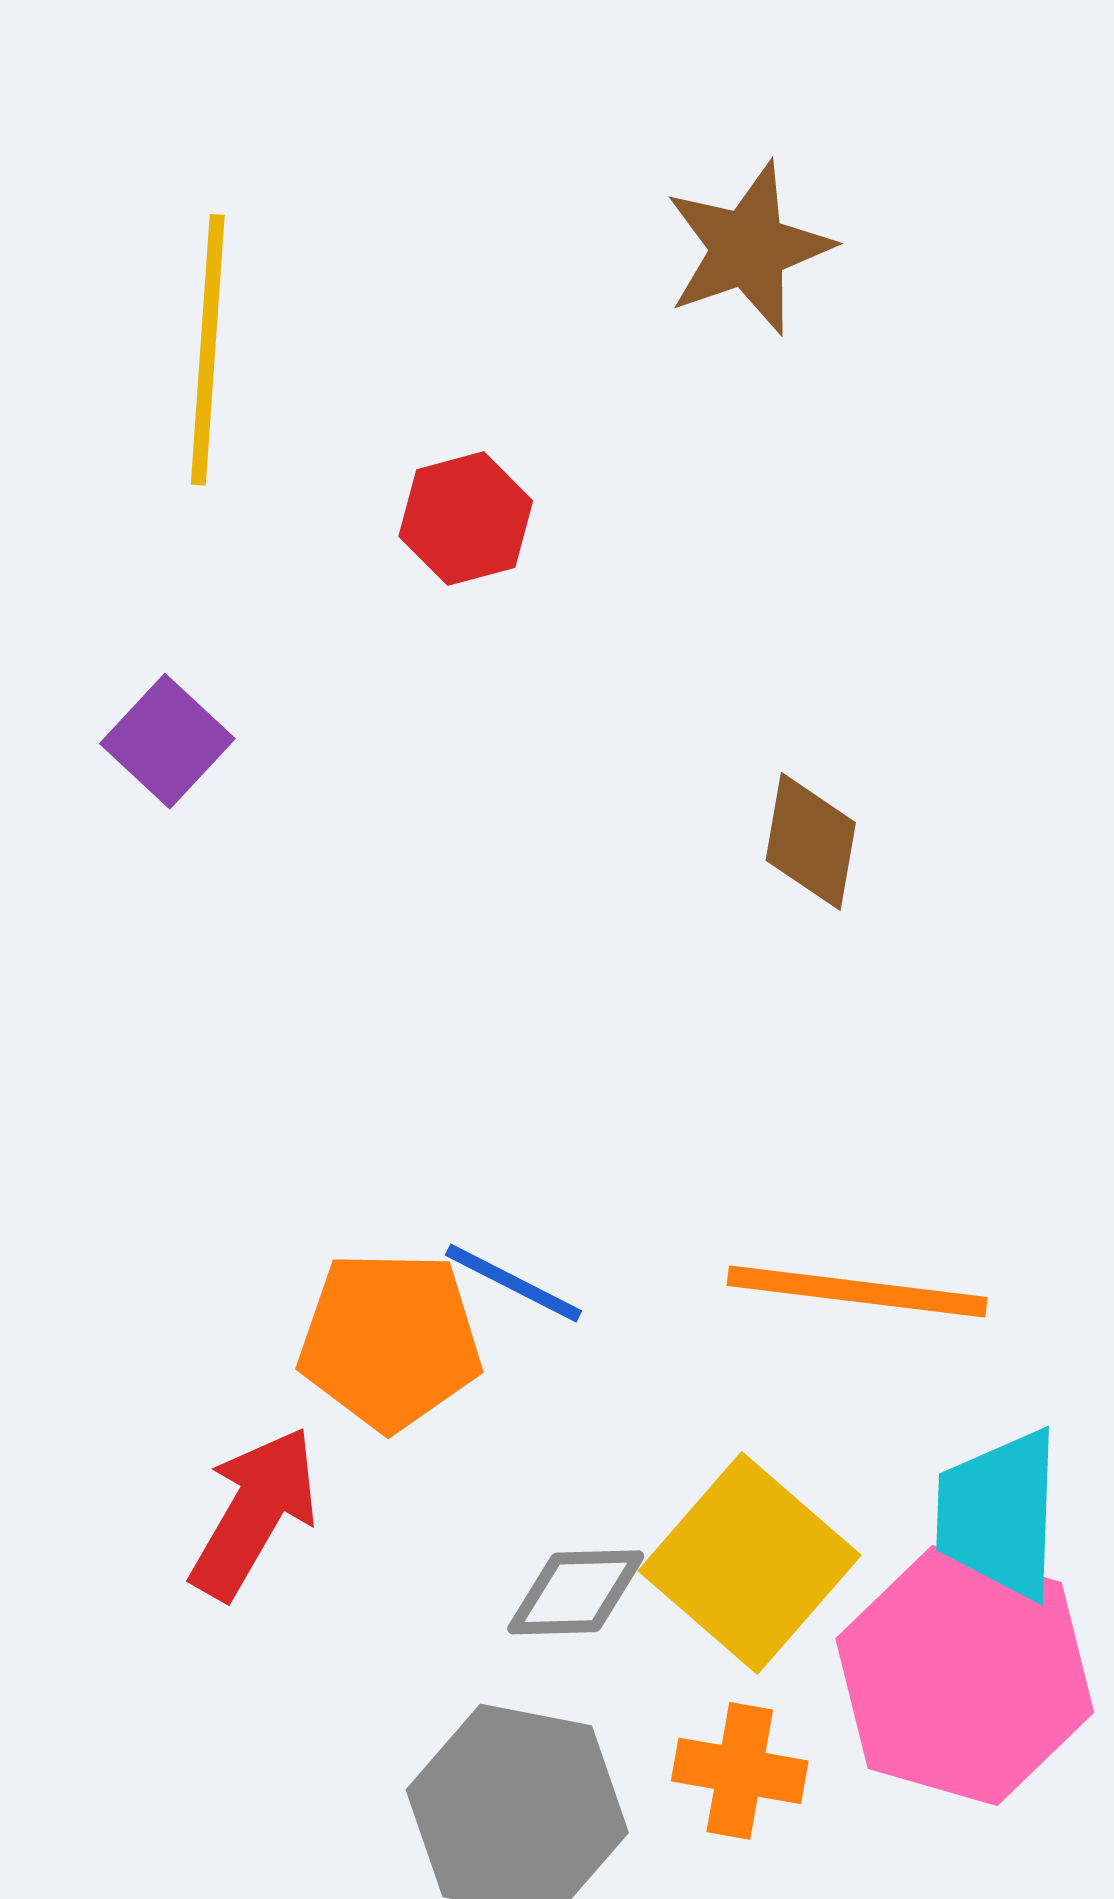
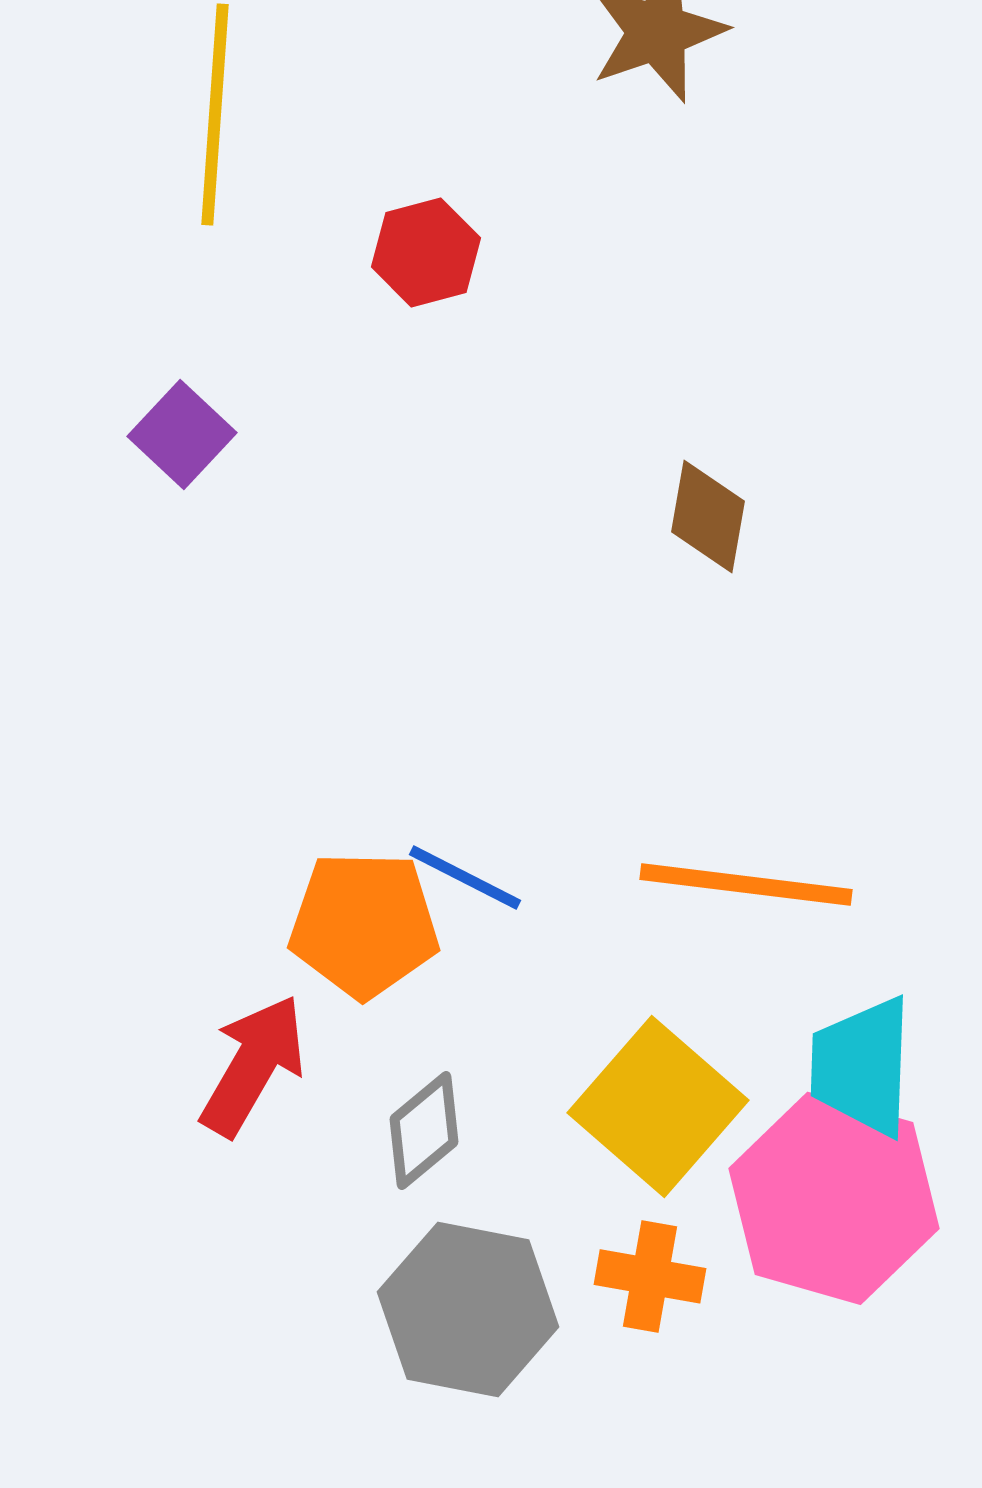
gray diamond: (576, 1592) -> (424, 1130), moved, turned -38

